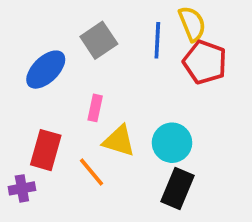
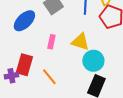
yellow triangle: (119, 141) -> (80, 42), moved
purple cross: (22, 188) -> (11, 76), moved

